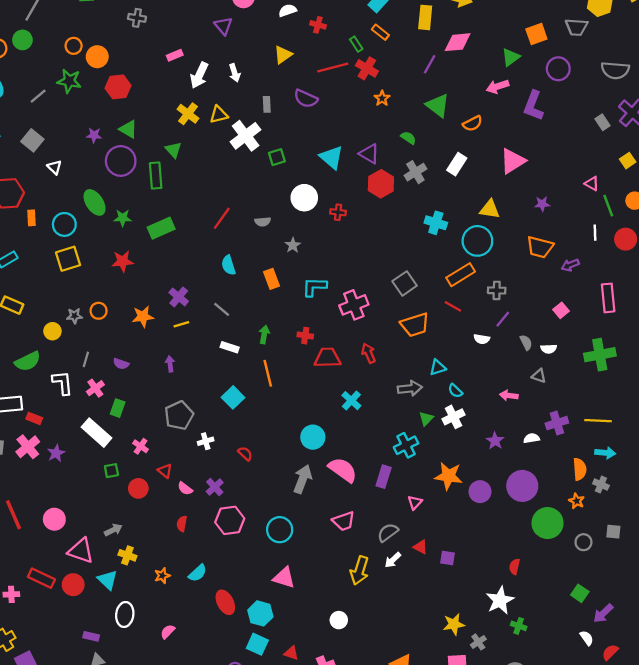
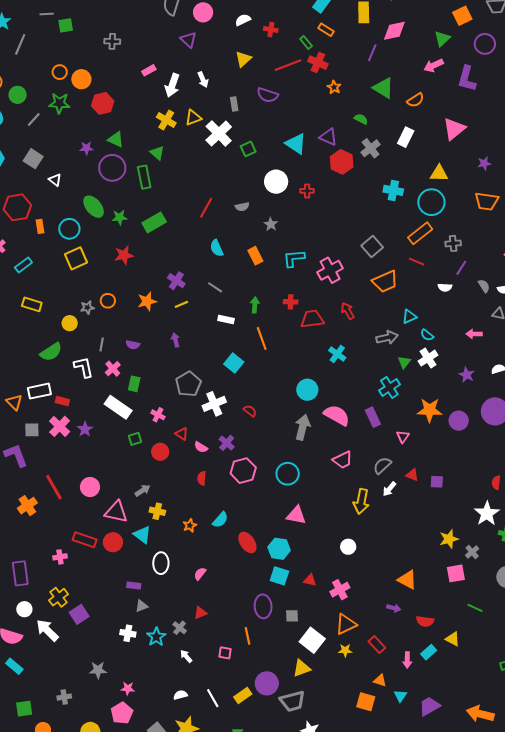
green circle: (22, 40) -> (18, 95), moved
white cross: (206, 441) -> (214, 404), size x1.6
purple rectangle: (384, 477) -> (373, 417), turned -36

